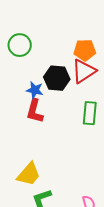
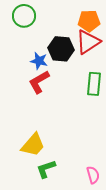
red L-shape: (35, 111) -> (39, 82), turned 45

